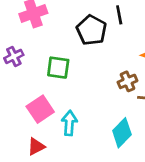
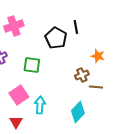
red triangle: (36, 147) -> (16, 122), turned -32

